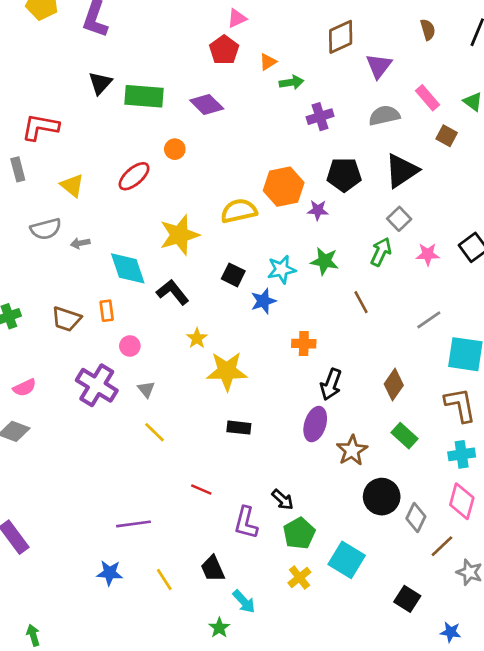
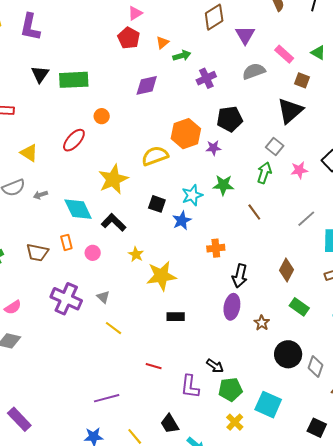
purple diamond: (207, 104) -> (147, 85), moved, turned -50
black triangle: (402, 171) -> (290, 111), moved
pink circle: (130, 346) -> (93, 253), moved
brown star: (352, 450) -> (262, 323), size x0.7
green pentagon: (299, 533) -> (230, 389), turned 30

